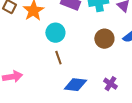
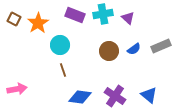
purple cross: (110, 84) -> (115, 96), size x1.5

